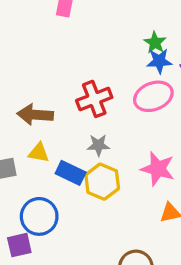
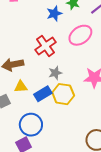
blue star: (159, 61) -> (54, 14), moved
blue rectangle: (71, 173) -> (43, 94), turned -42

